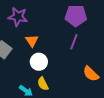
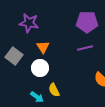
purple line: (74, 42) -> (85, 48), turned 56
white circle: (39, 62) -> (40, 68), moved

